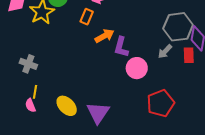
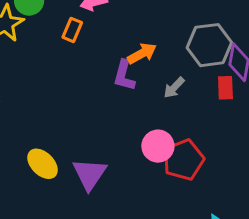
orange arrow: (104, 36) -> (142, 53), moved
gray arrow: (165, 51) -> (174, 88), moved
pink circle: (137, 68) -> (158, 146), moved

